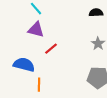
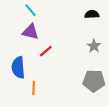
blue semicircle: (24, 65) -> (18, 67), turned -110

